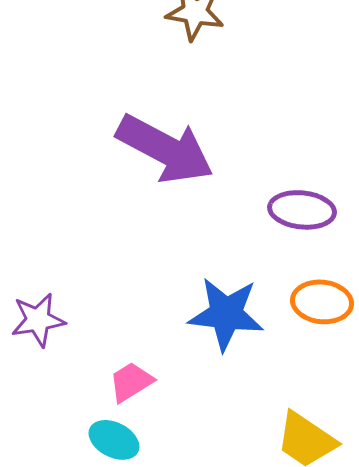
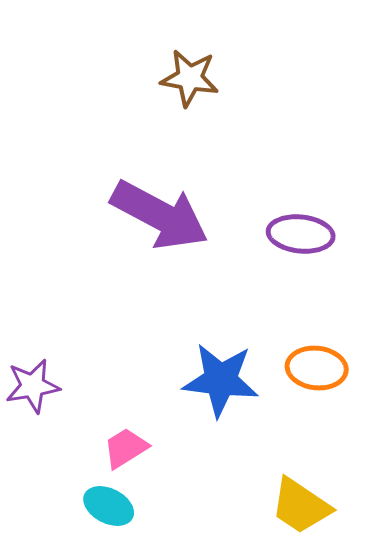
purple ellipse: (302, 210) -> (301, 234), moved

